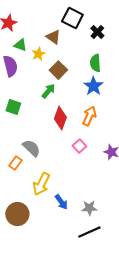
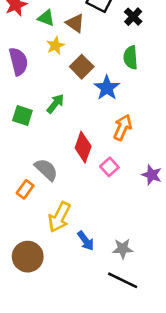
green triangle: (20, 45) -> (46, 18), moved
blue star: (93, 86) -> (107, 88), moved
green arrow: (48, 91) -> (55, 104), moved
red diamond: (60, 118) -> (83, 147), moved
black line: (89, 232) -> (123, 280), turned 50

